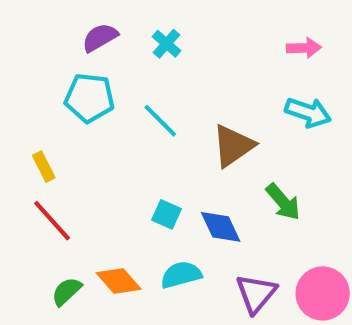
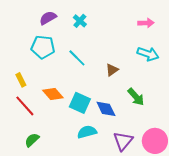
brown triangle: (233, 146) -> (112, 70), size x0.6
cyan square: (167, 214) -> (80, 103), size x1.5
orange diamond: (119, 281) -> (53, 94), moved

